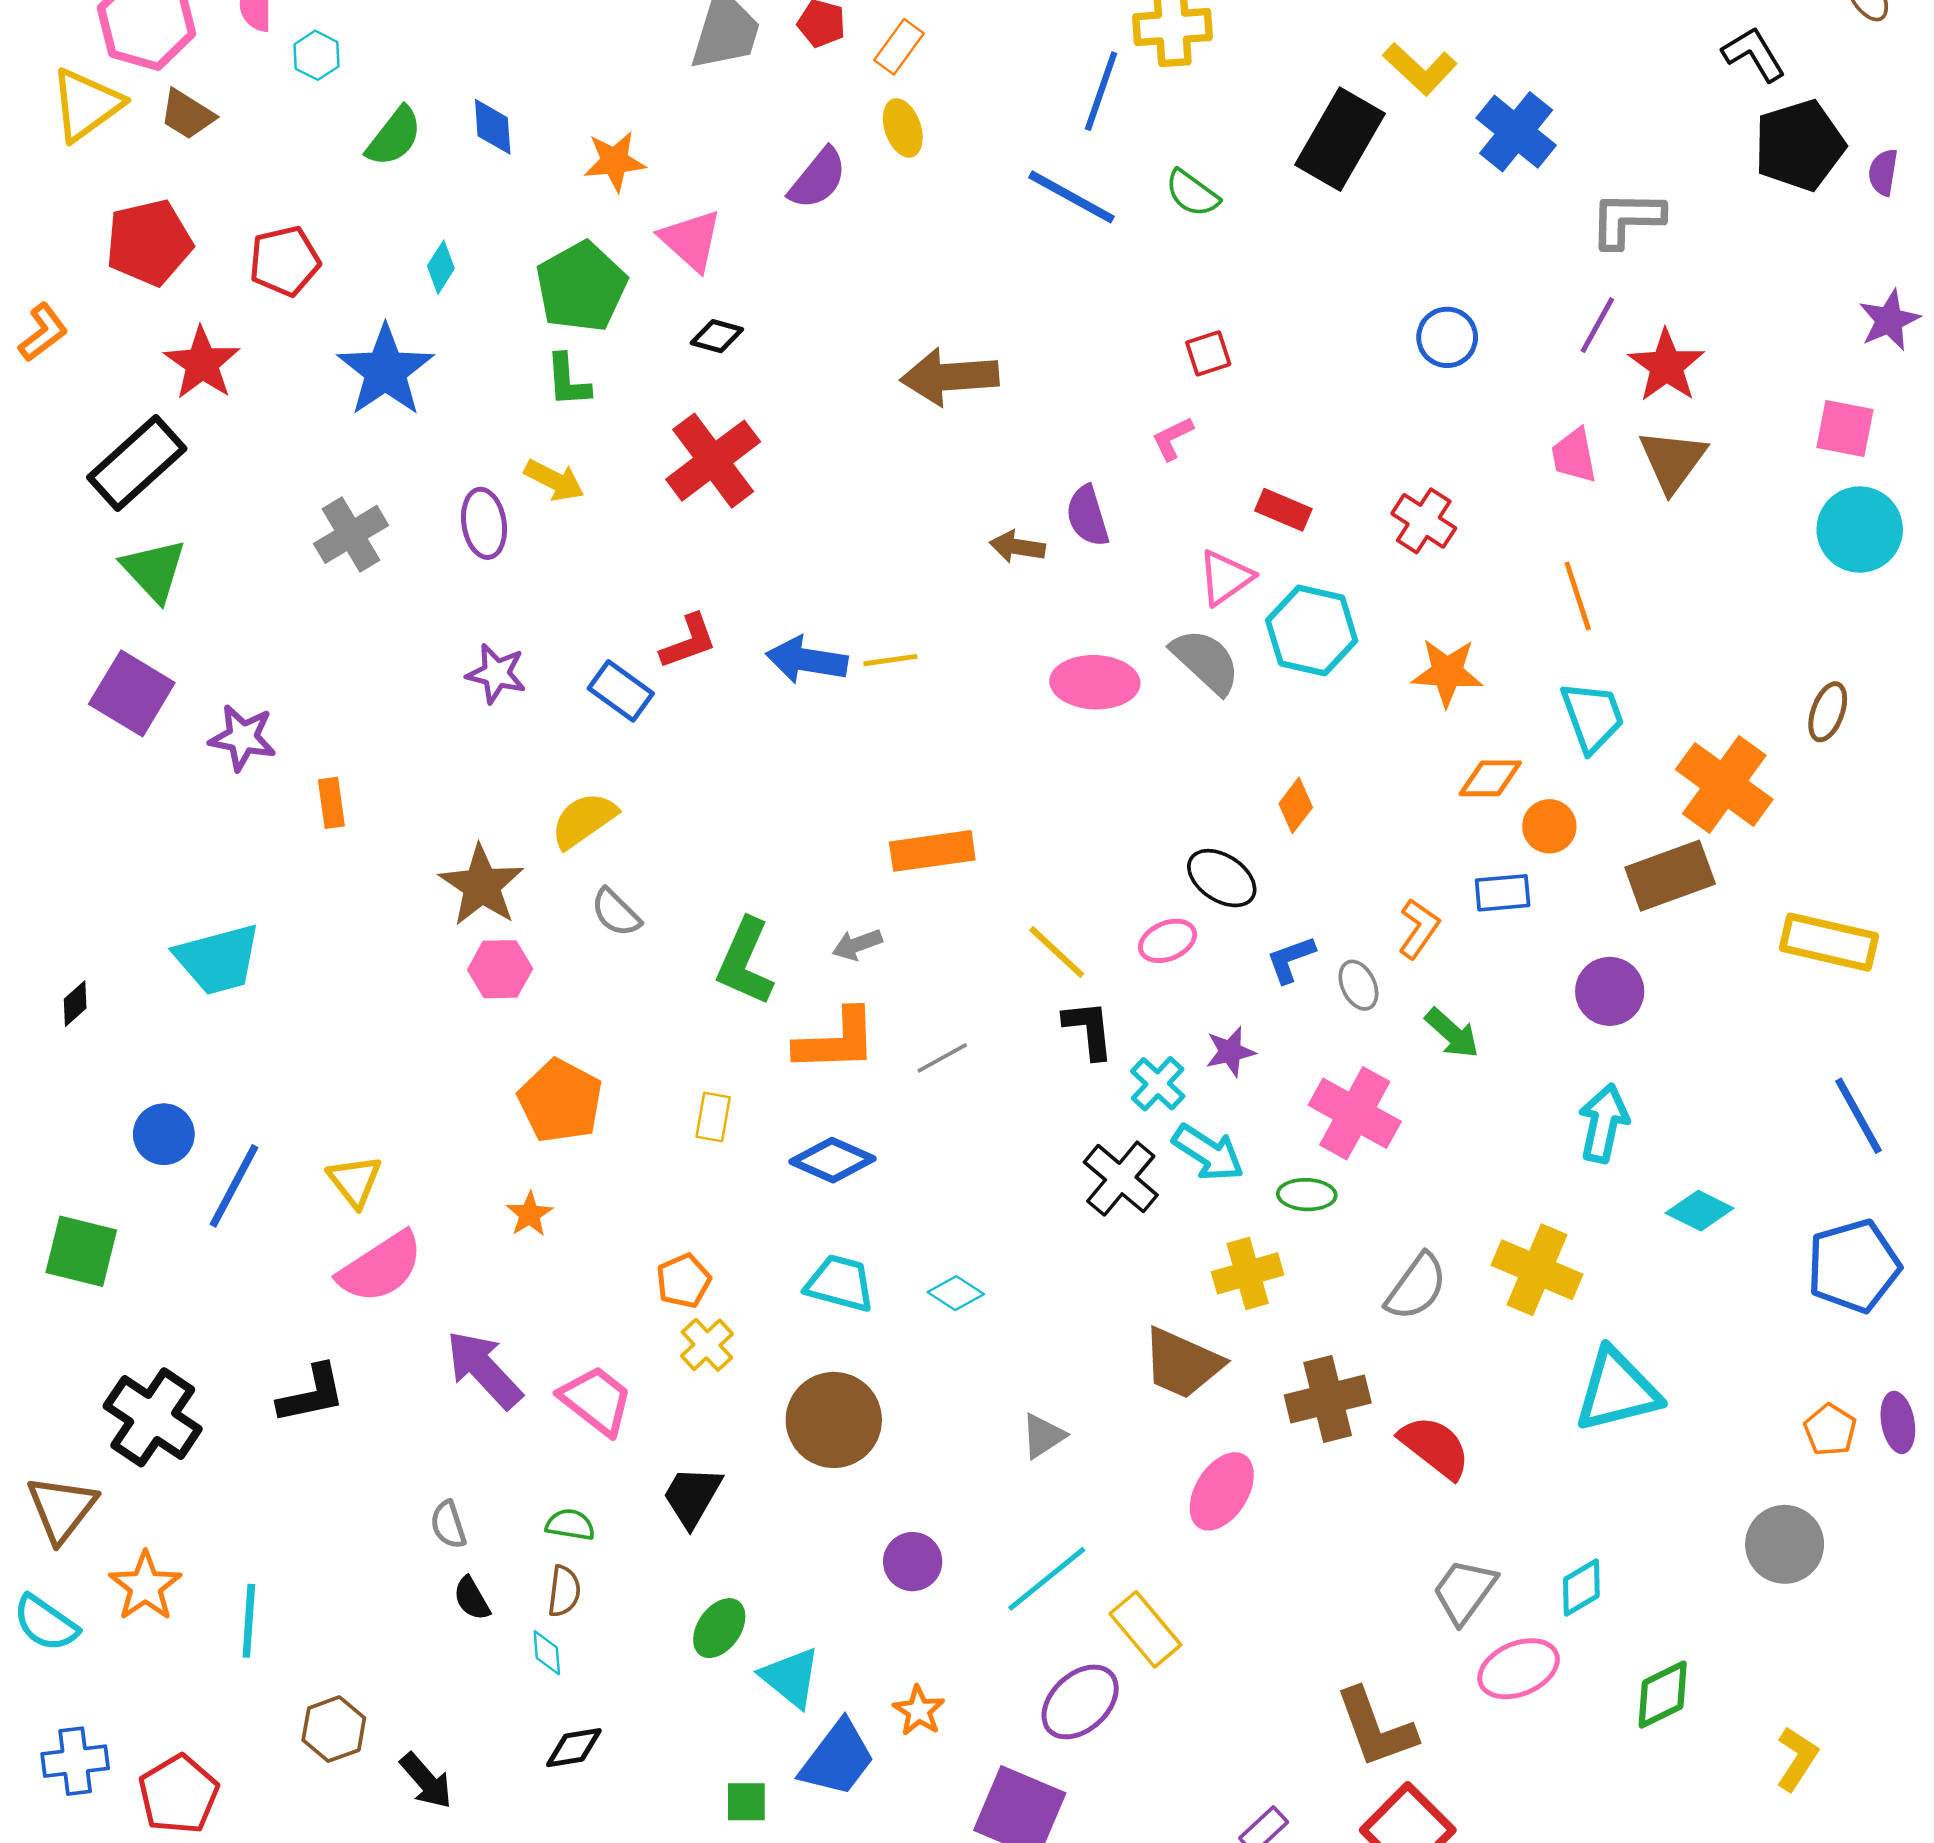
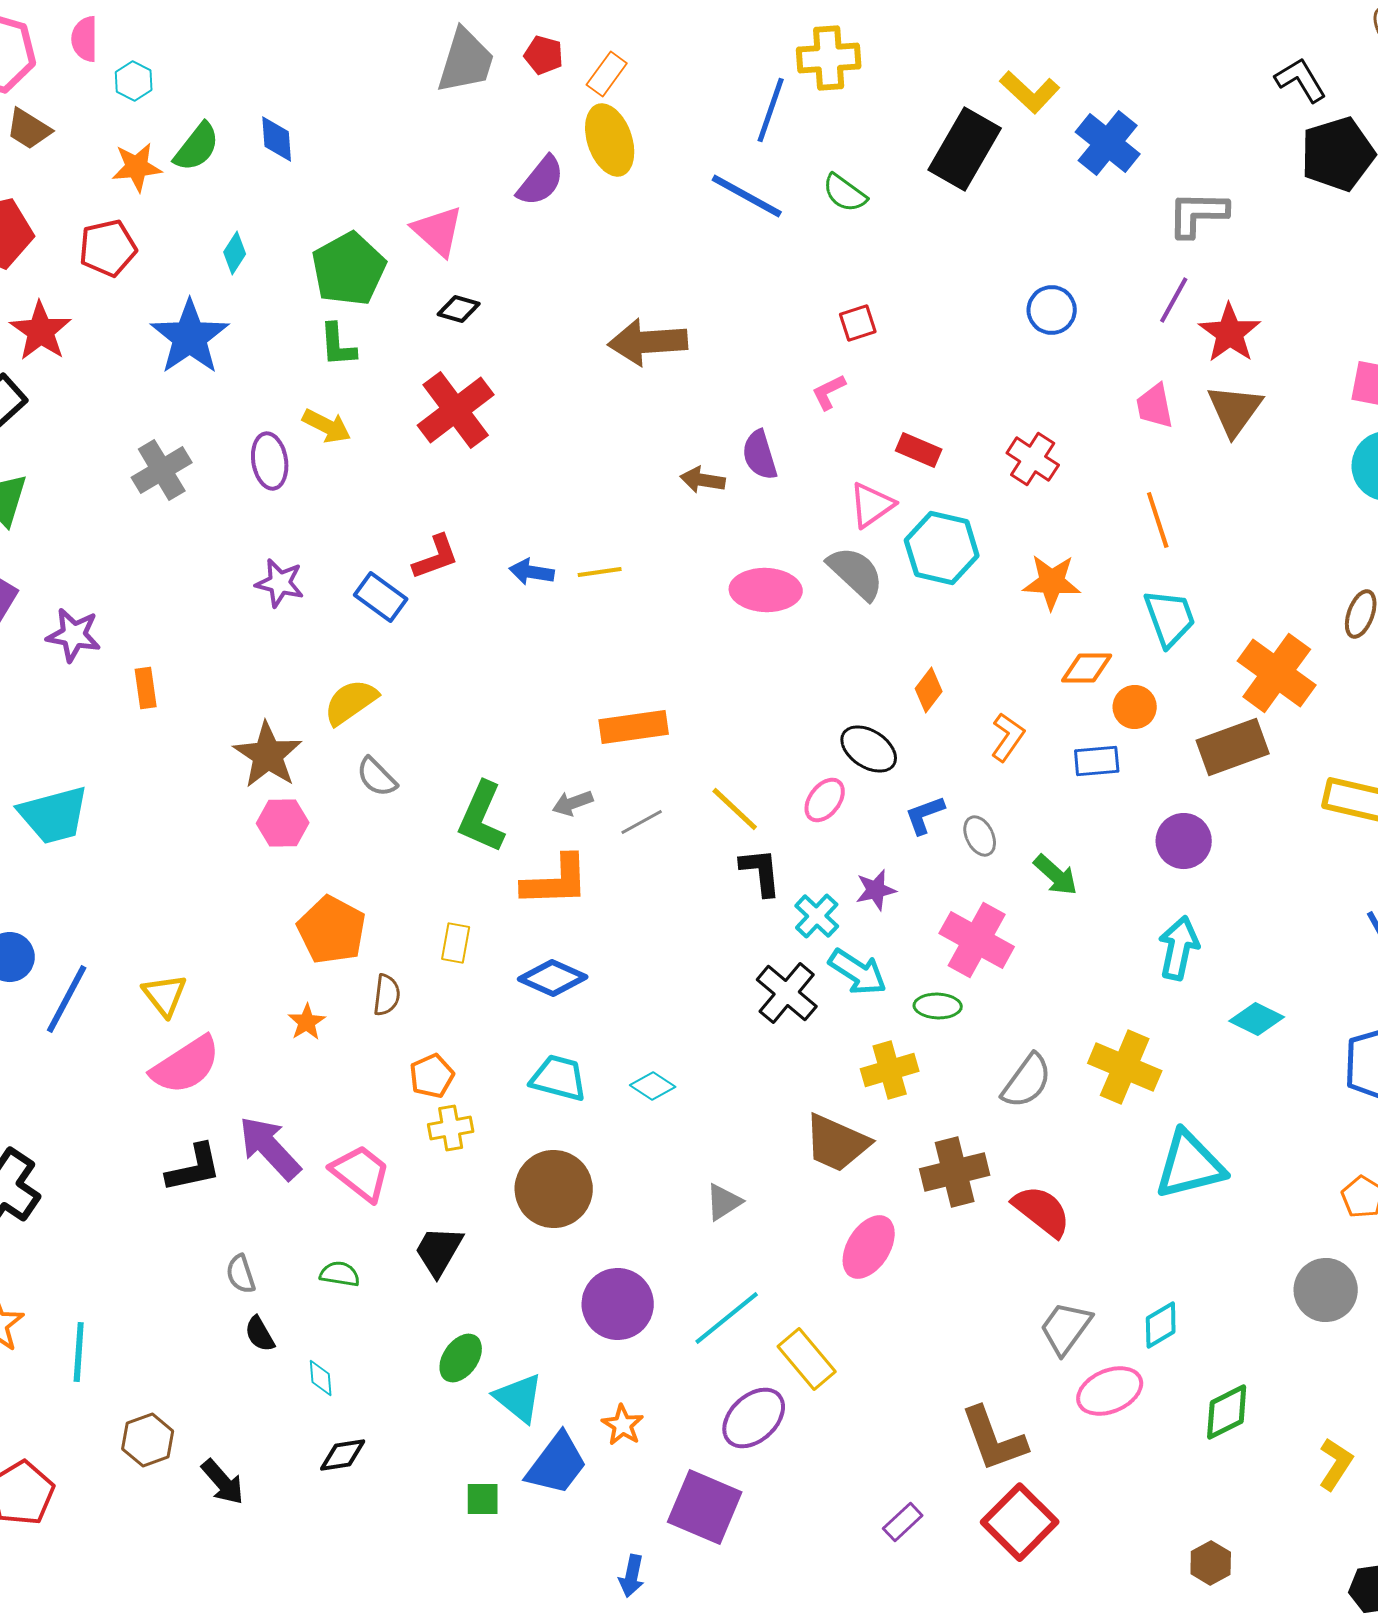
yellow ellipse: (903, 128) -> (610, 140), size x1.5
orange star: (615, 161) -> (137, 167), moved
blue arrow: (807, 660) -> (532, 572), size x0.7
orange L-shape: (1419, 929) -> (1008, 737), moved
pink ellipse: (1168, 941) -> (825, 800), turned -30
gray line: (942, 1058) -> (642, 822), moved
yellow cross: (707, 1345) -> (451, 1128), turned 33
black L-shape: (312, 1394) -> (194, 1168), moved
purple circle: (913, 1562) -> (618, 1304), size x1.5
brown semicircle: (564, 1591) -> (387, 995), moved

